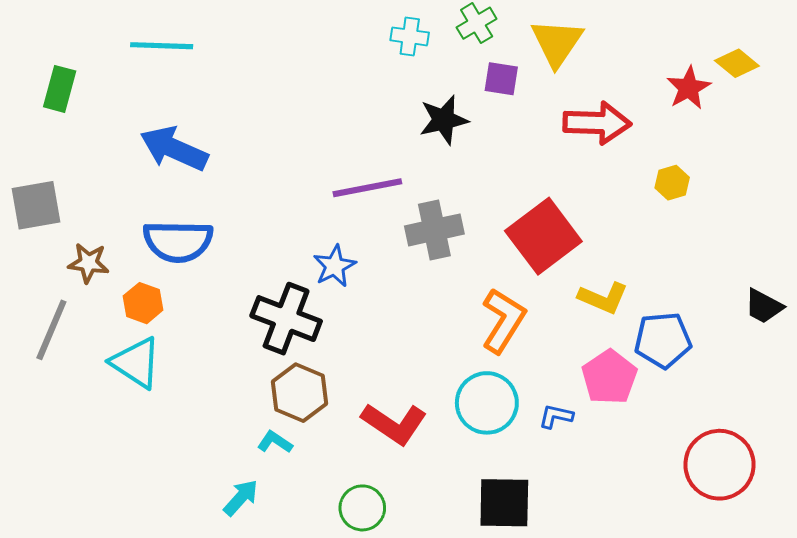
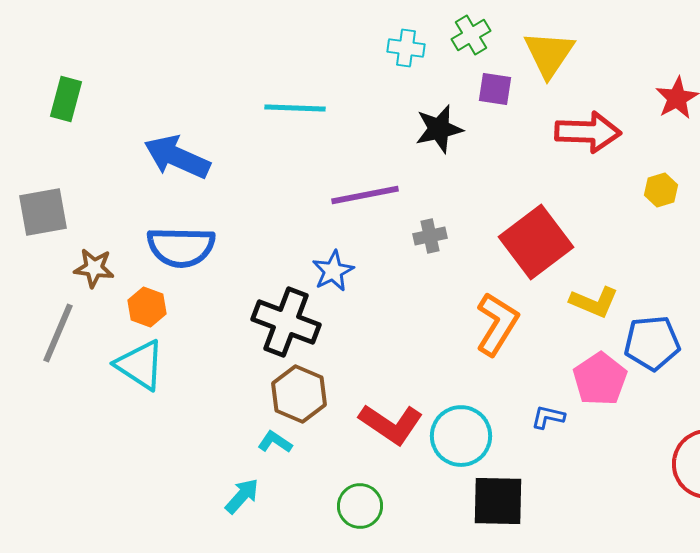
cyan line: (162, 46) -> (295, 108), moved
gray cross: (434, 230) -> (430, 236), size x0.6
cyan circle: (487, 403) -> (461, 436), moved

